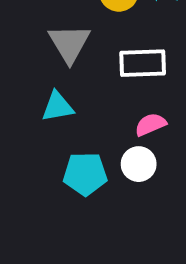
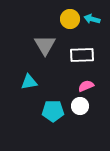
cyan triangle: (57, 107) -> (29, 82), moved

